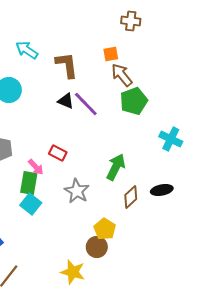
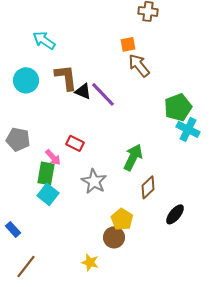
brown L-shape: (67, 65) -> (66, 77), moved
green pentagon: (134, 101) -> (178, 107), moved
black ellipse: (162, 190) -> (175, 214), moved, turned -40
yellow star: (73, 272) -> (90, 262), size x0.7

